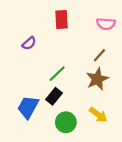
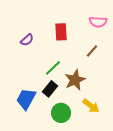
red rectangle: (62, 19) -> (61, 32), moved
brown star: (97, 79) -> (75, 80), moved

